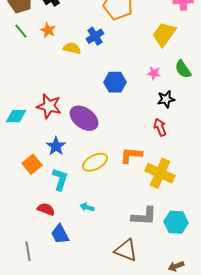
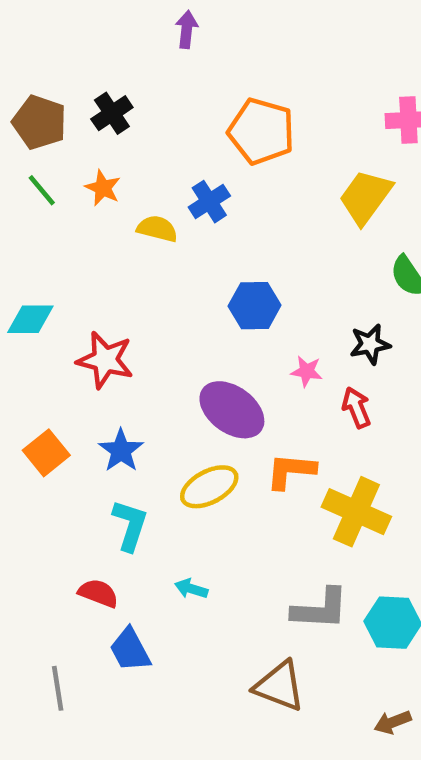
pink star: (154, 73) -> (307, 371), moved
cyan diamond: (16, 116) -> (30, 319), moved
purple ellipse: (84, 118) -> (232, 410), moved
orange square: (32, 164) -> (46, 453), moved

